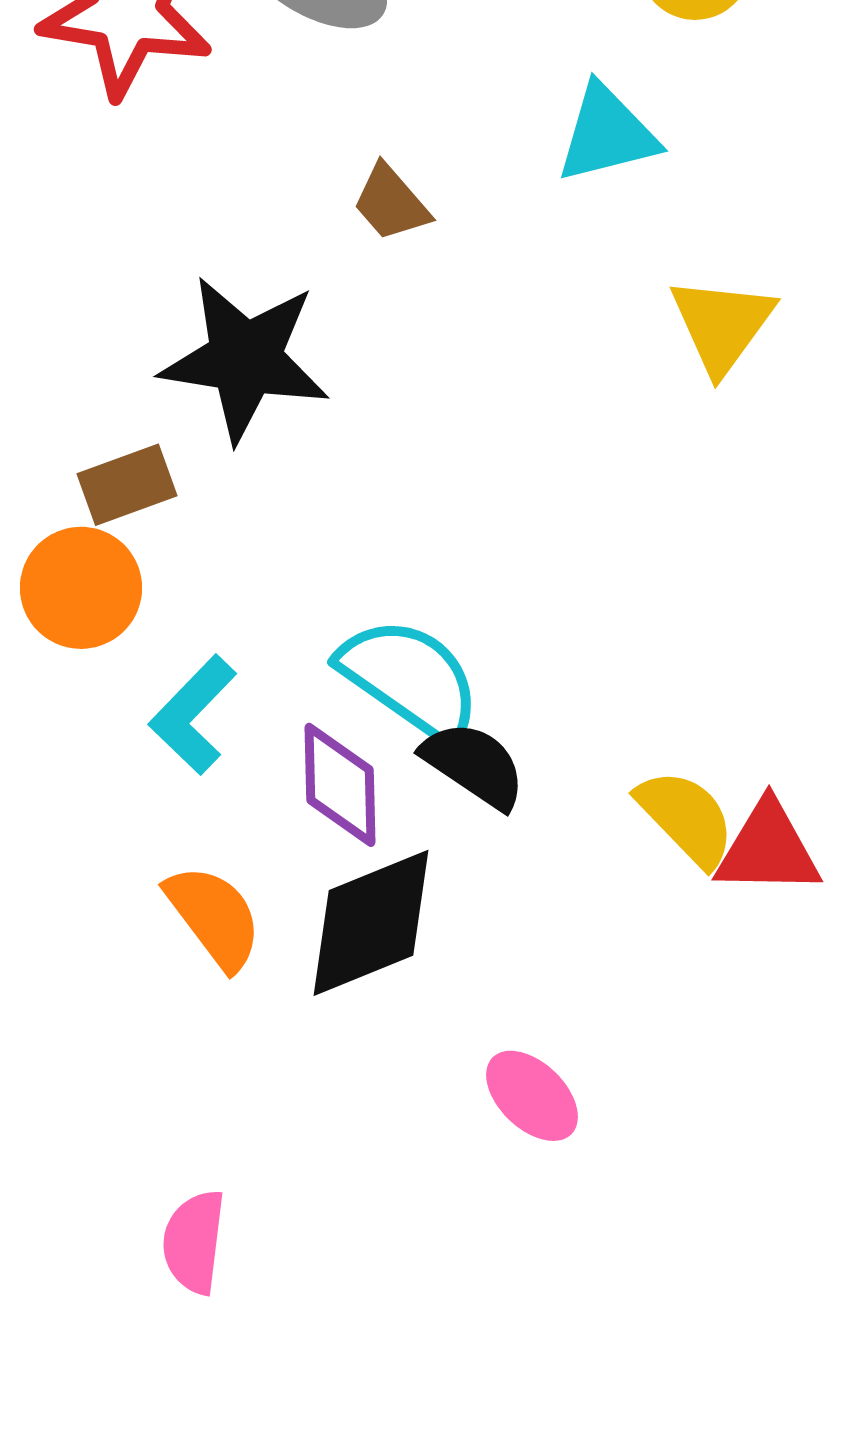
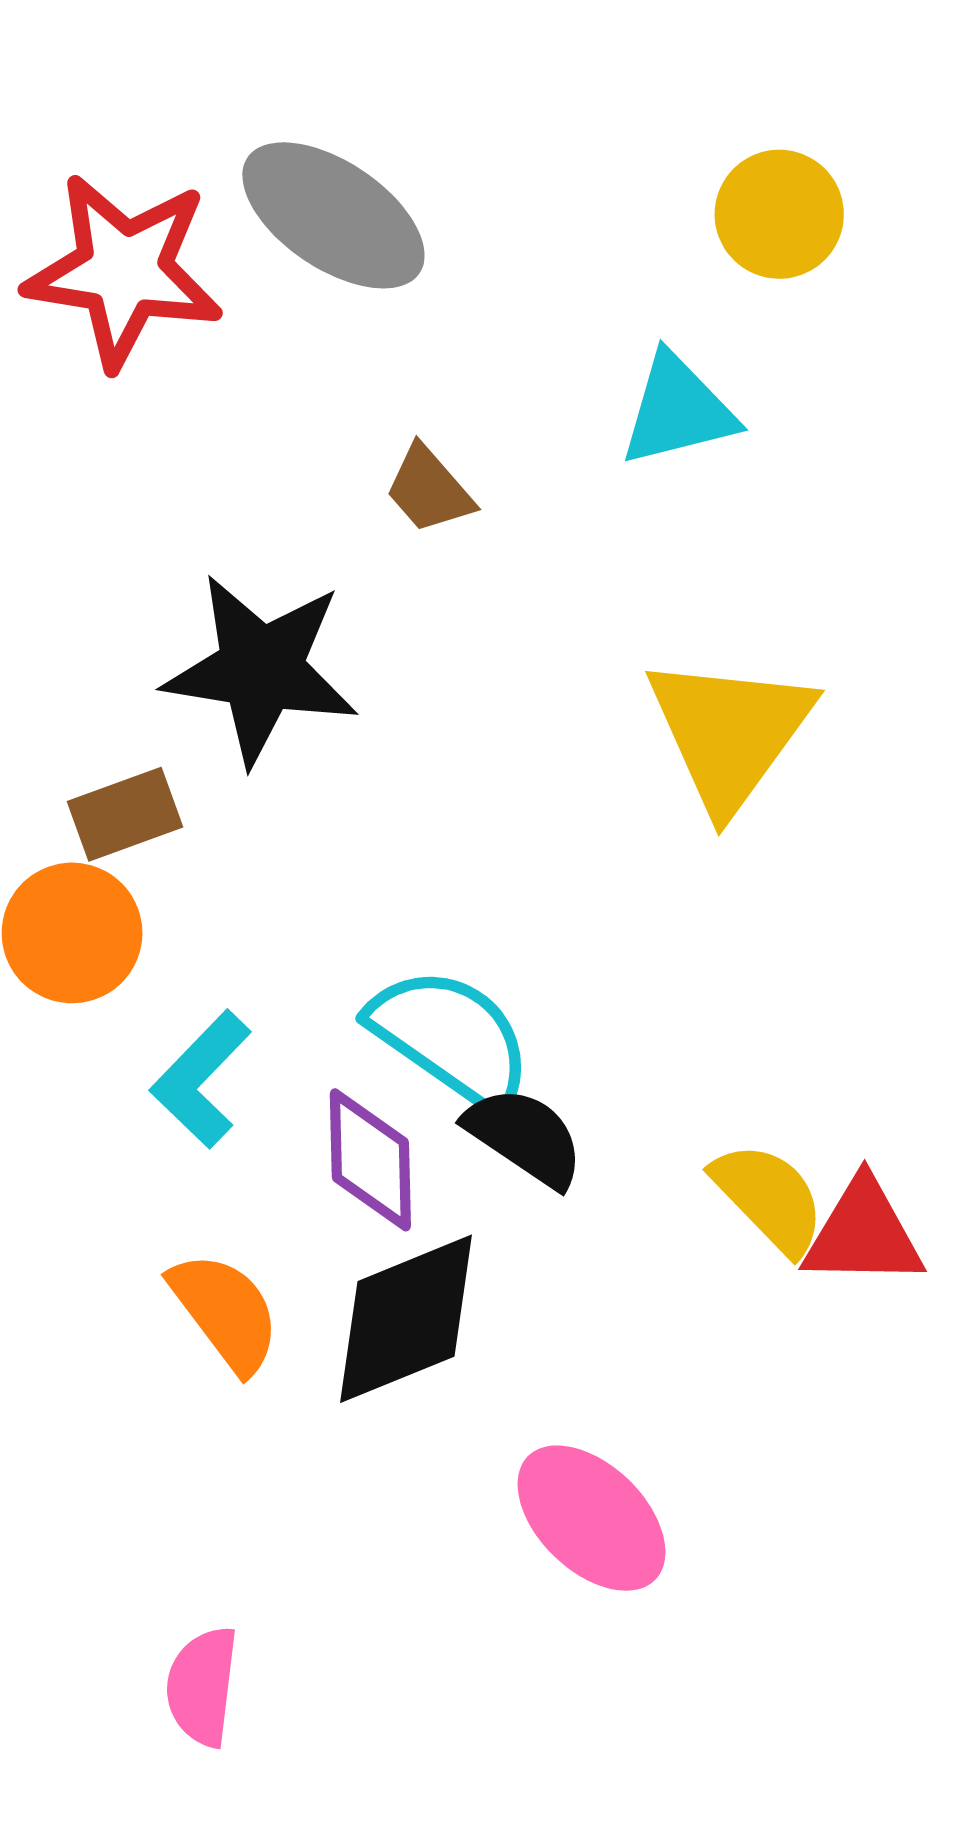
yellow triangle: (722, 325) -> (730, 733), moved, size x1.4
pink ellipse: (532, 1096) -> (591, 1518), size x1.4

